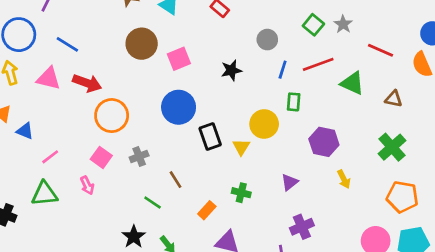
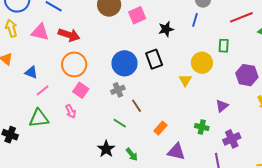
black star: (231, 70) -> (166, 29), moved
blue line: (283, 70) -> (195, 20), moved
blue circle: (179, 107) -> (125, 63), moved
orange circle: (112, 116) -> (74, 64), moved
blue triangle: (25, 131) -> (31, 72), moved
black rectangle: (210, 137) -> (154, 59), moved
gray cross: (139, 156) -> (118, 90), moved
green cross: (241, 193) -> (202, 127), moved

